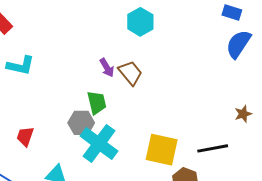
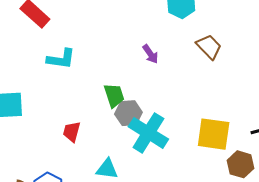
brown trapezoid: (130, 73) -> (209, 47), moved
green trapezoid: (97, 103) -> (114, 95), moved

